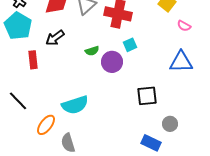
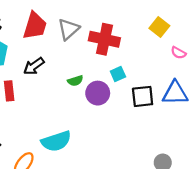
black square: (147, 96) -> (143, 96), moved

